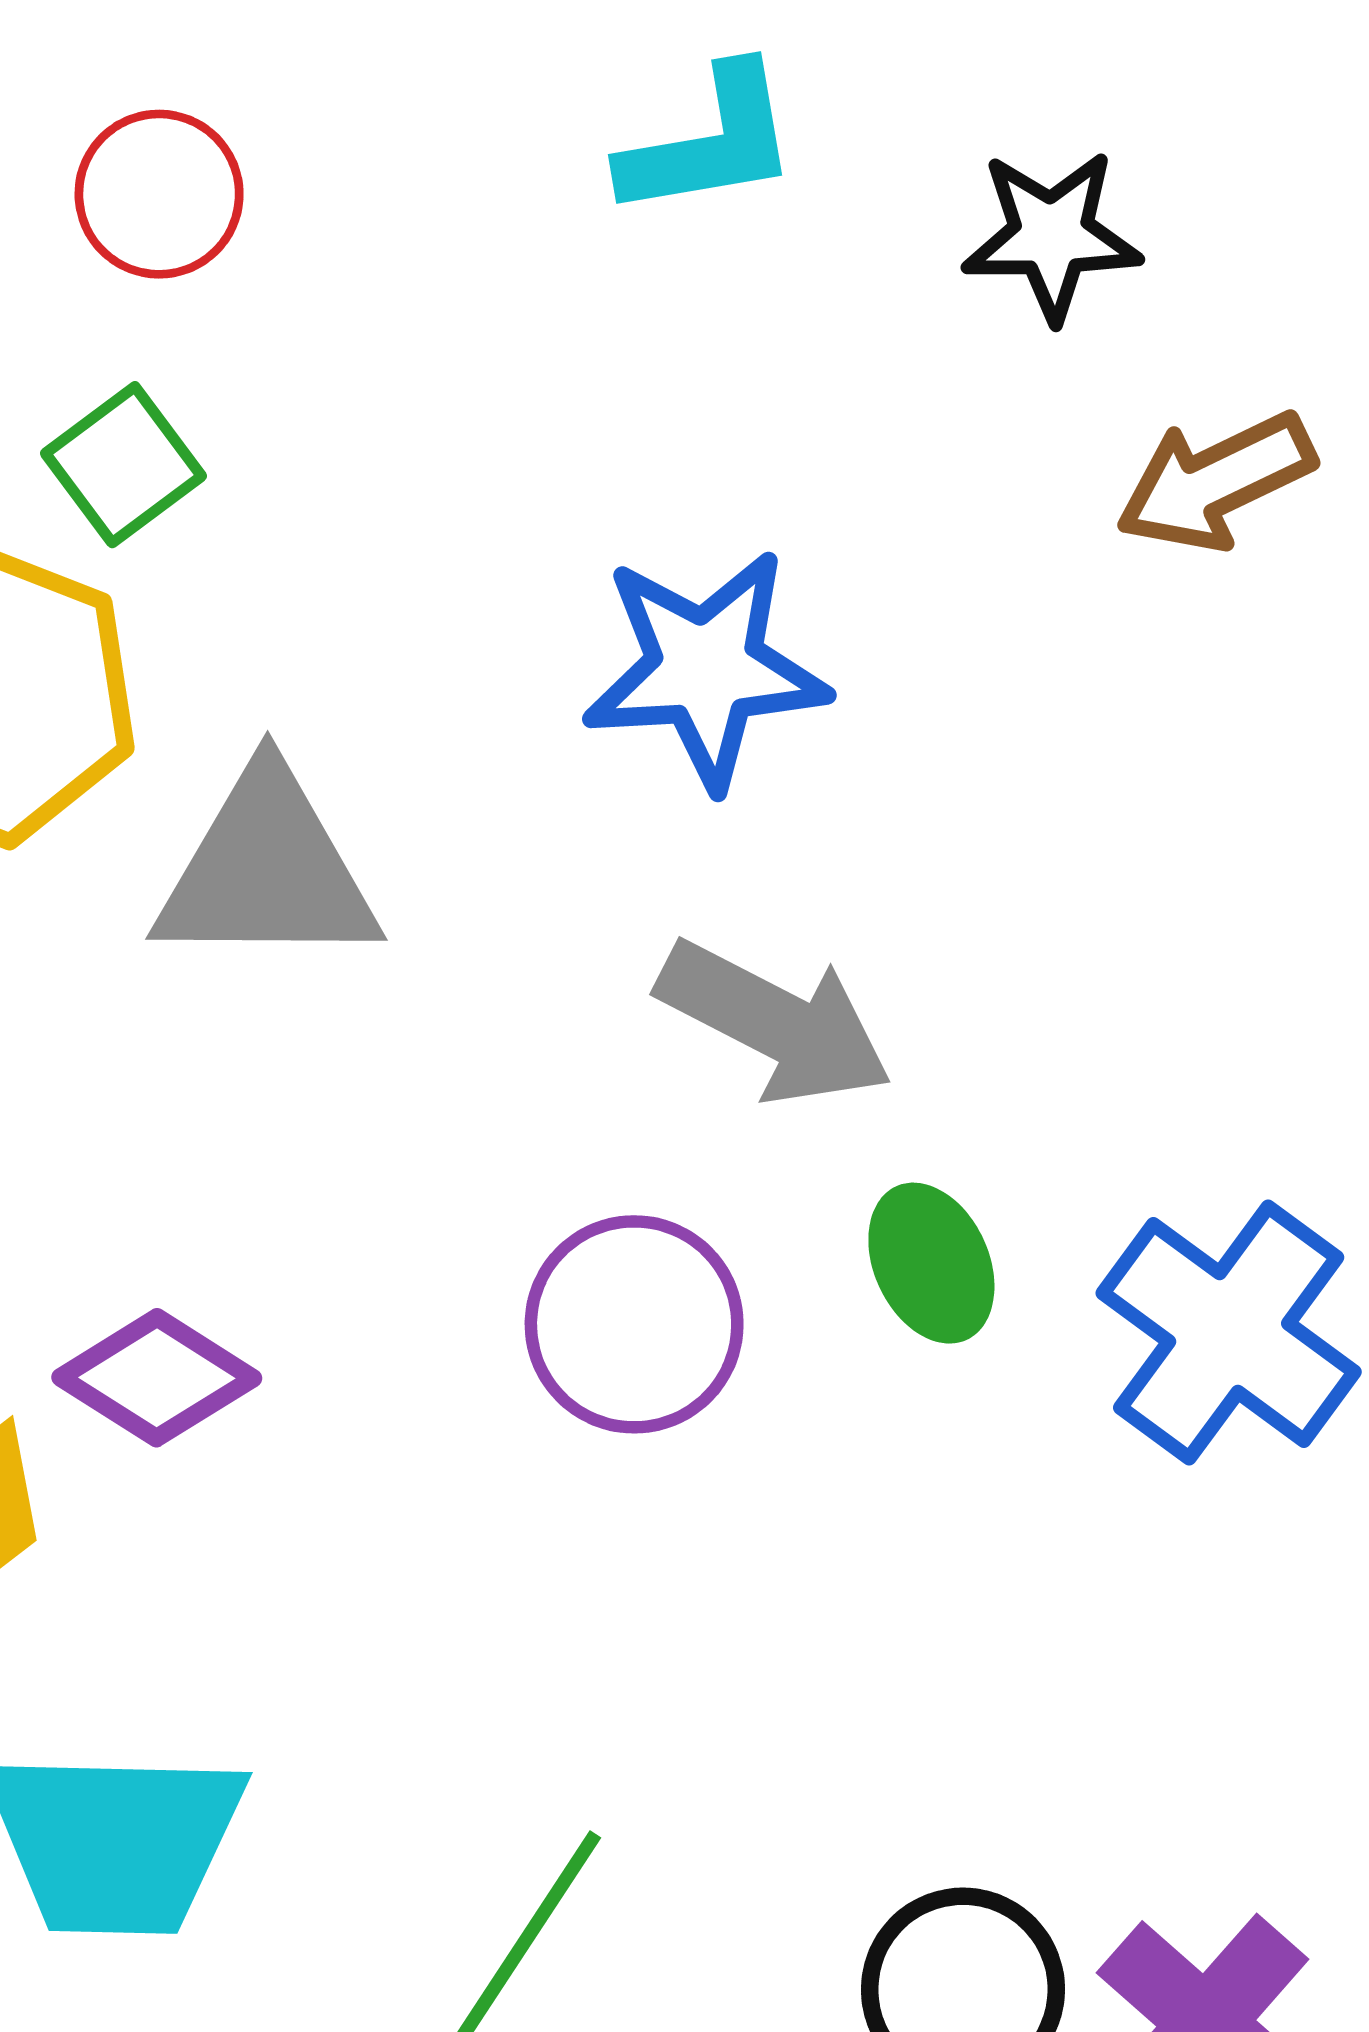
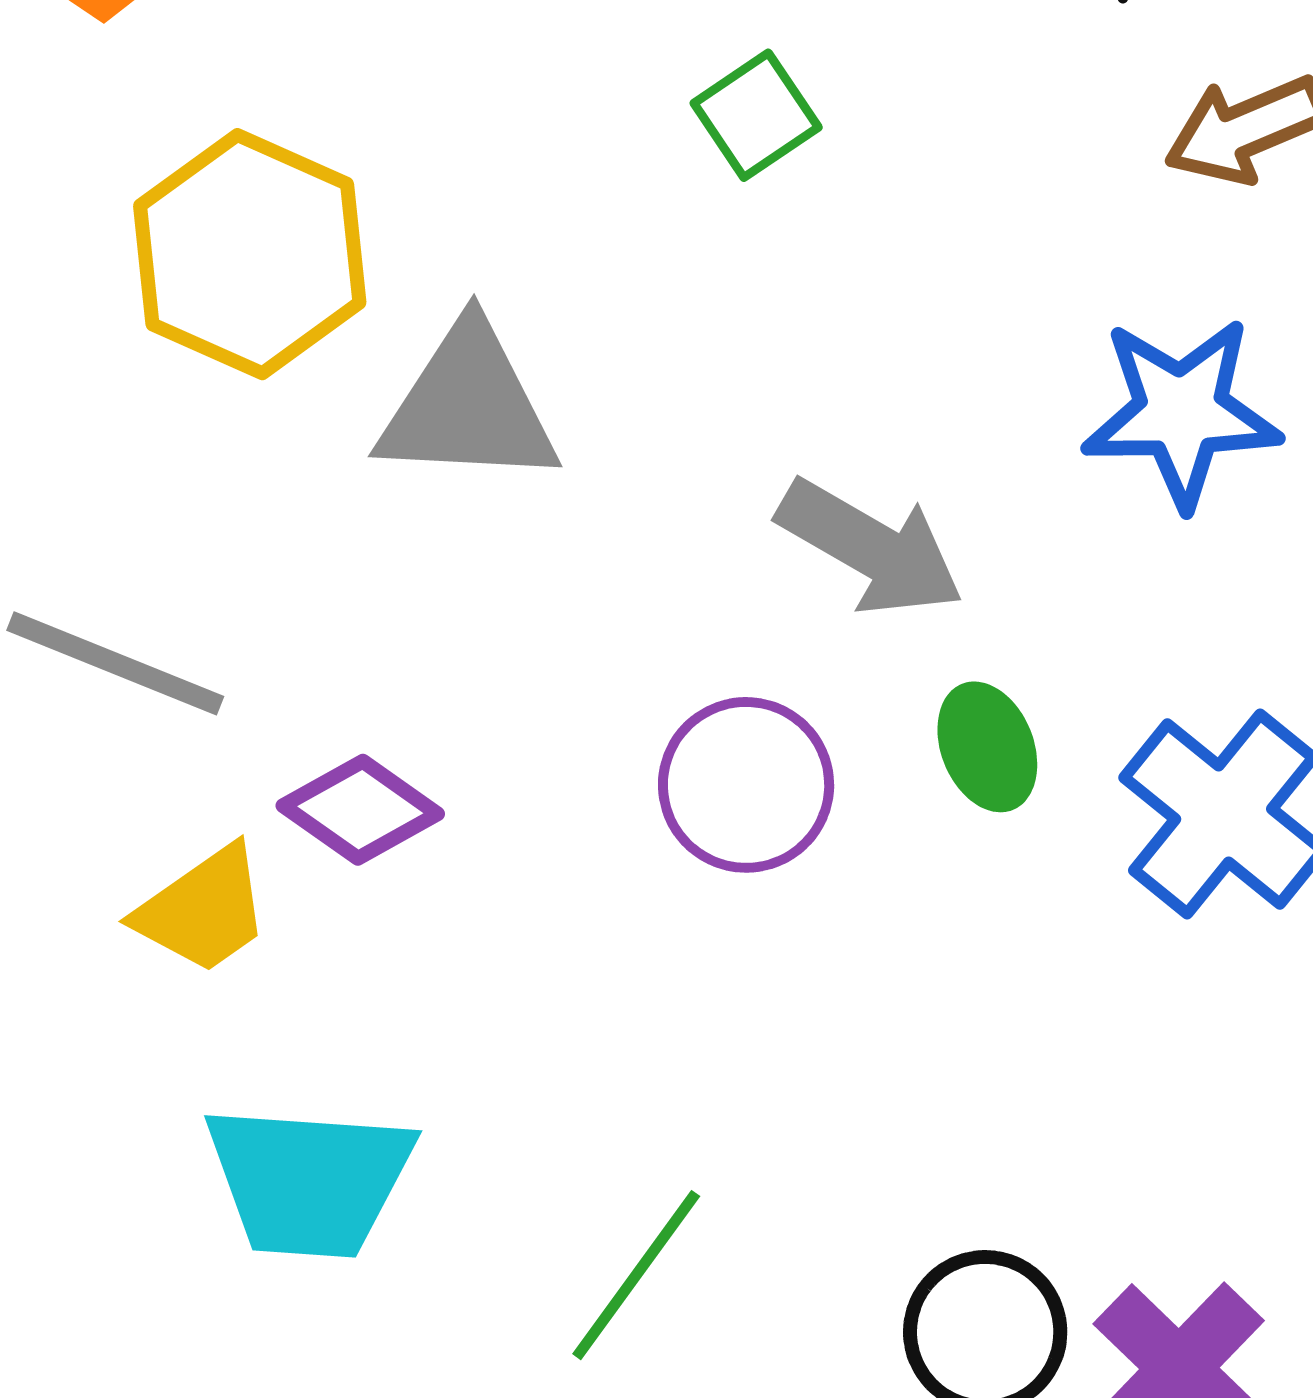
green square: (124, 465) -> (756, 115), moved
blue star: (706, 669) -> (1181, 412), moved

